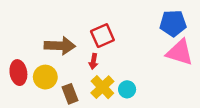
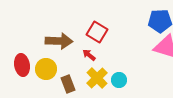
red square: (102, 36) -> (97, 32), turned -35
red arrow: (93, 61) -> (89, 55), turned 120

